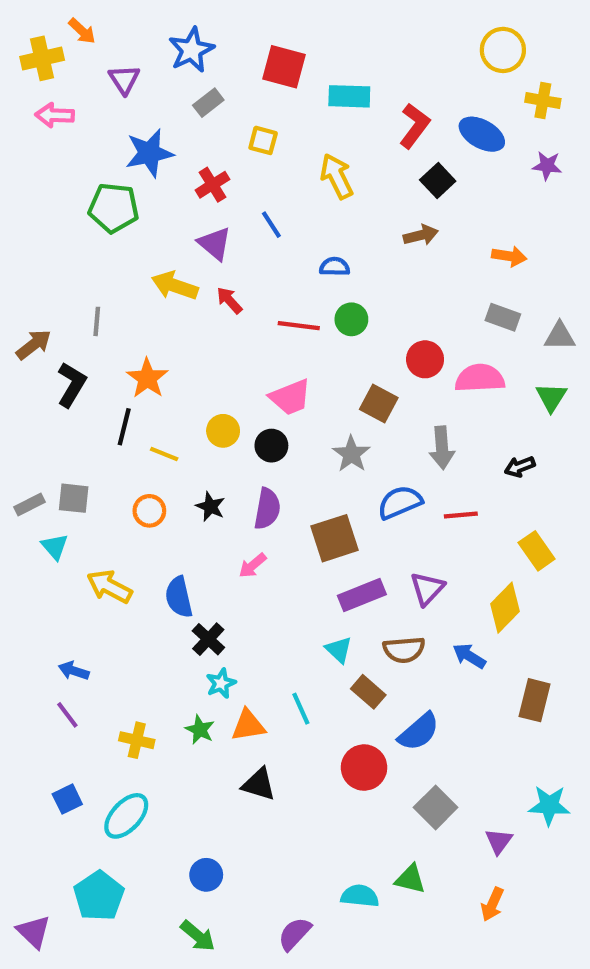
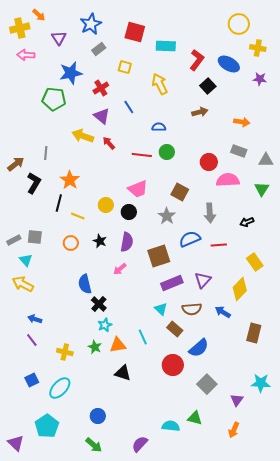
red circle: (425, 359) -> (209, 162), moved
yellow arrow: (109, 587) -> (23, 284), moved

